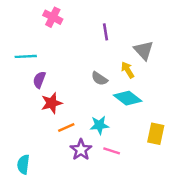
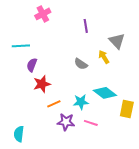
pink cross: (53, 17) -> (43, 14), turned 35
cyan diamond: (128, 98) -> (105, 93), moved
purple star: (81, 150) -> (66, 122), turned -30

